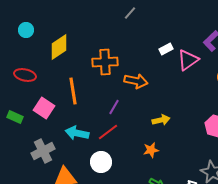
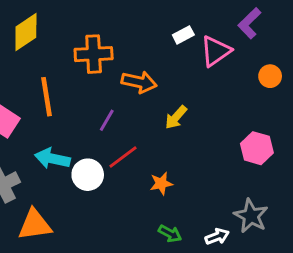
yellow arrow: (161, 120) -> (176, 117), moved, turned 144
red line: (108, 132) -> (123, 157), moved
white circle: (101, 162) -> (88, 175), moved

